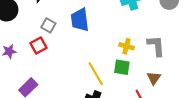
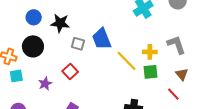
gray square: (48, 25) -> (78, 44), moved
yellow line: (96, 74) -> (126, 61), moved

